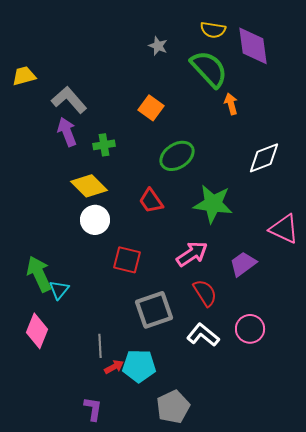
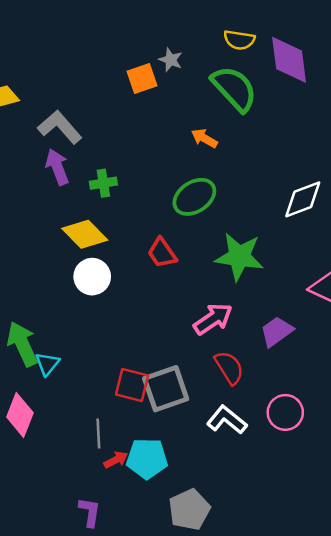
orange arrow: (231, 104) -> (204, 138), moved, turned -45
orange square: (151, 108) -> (142, 78), moved, turned 35
red square: (127, 260) -> (132, 385), moved

